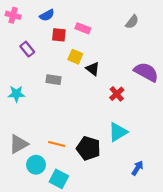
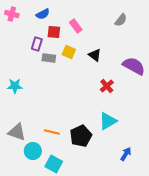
pink rectangle: (83, 28) -> (76, 26), turned 32
purple rectangle: (27, 49) -> (37, 44), moved, turned 56
black triangle: (93, 69) -> (95, 55), moved
gray rectangle: (53, 80) -> (49, 58), moved
gray triangle: (19, 144) -> (17, 132), turned 48
black pentagon: (88, 148) -> (81, 136), turned 30

